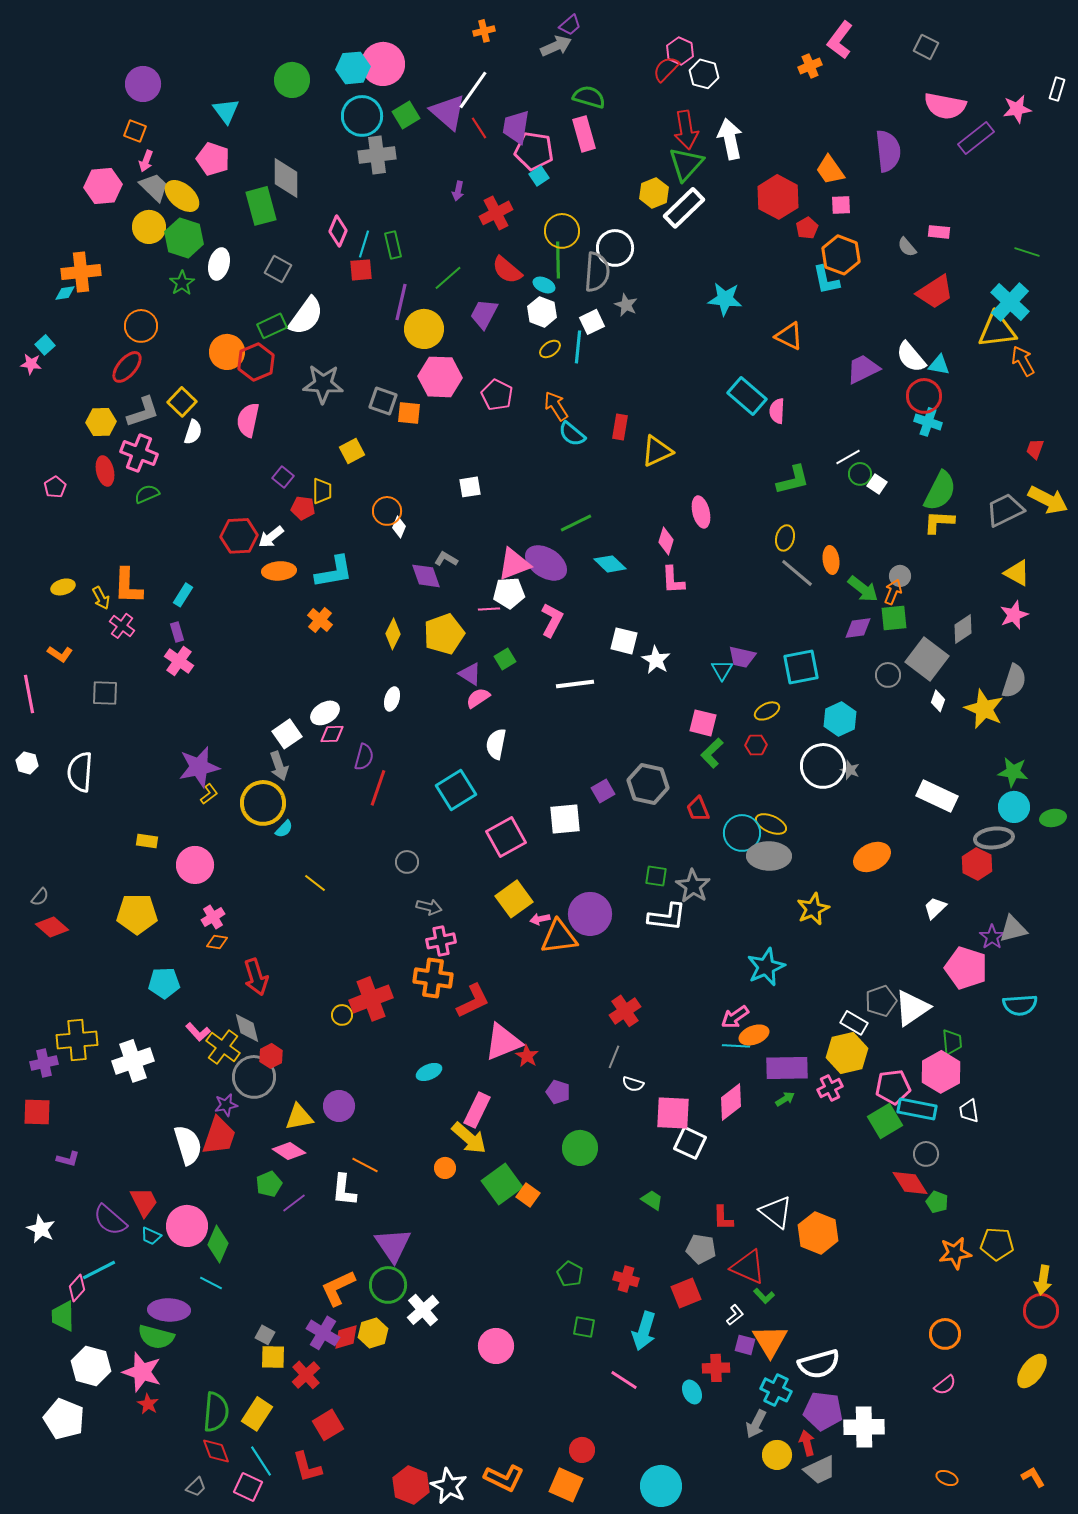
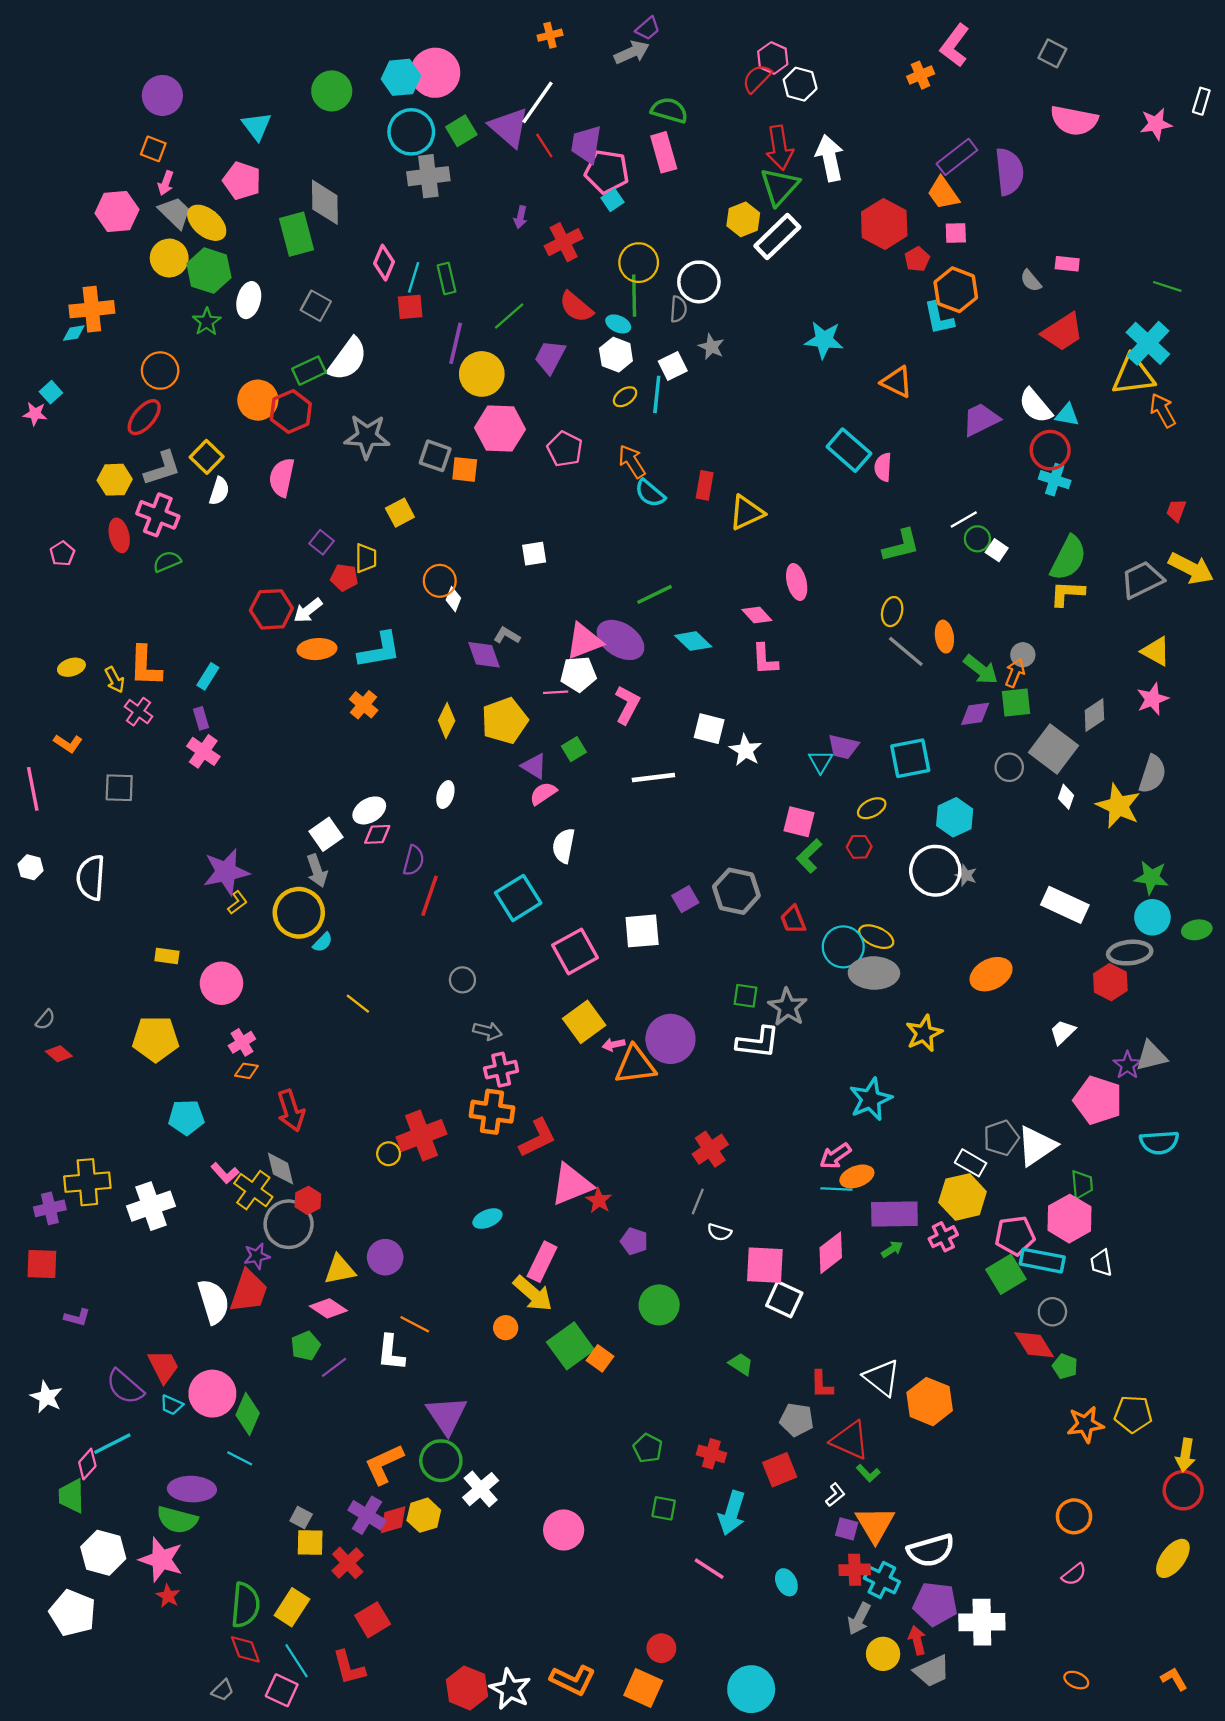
purple rectangle: (976, 138) -> (957, 157), moved
gray semicircle: (597, 272) -> (678, 309), size x0.6
pink diamond: (666, 541) -> (757, 615), turned -60
red diamond: (52, 927) -> (59, 1054), size x0.7
red cross: (716, 1368) -> (855, 1570), moved

